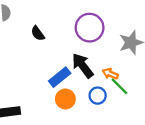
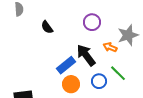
purple circle: (90, 28) -> (92, 22), size x0.7
orange arrow: (110, 74) -> (110, 47), moved

